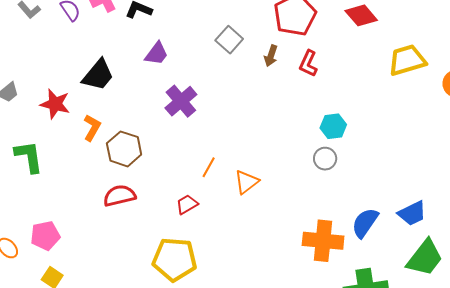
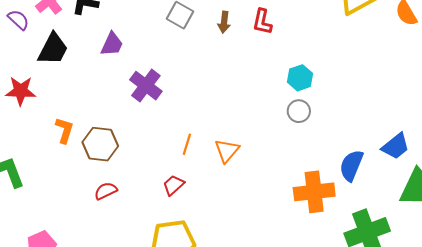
black trapezoid: (98, 75) -> (53, 49), moved
red star: (55, 104) -> (21, 91), moved
red semicircle: (119, 196) -> (106, 191), size x0.7

